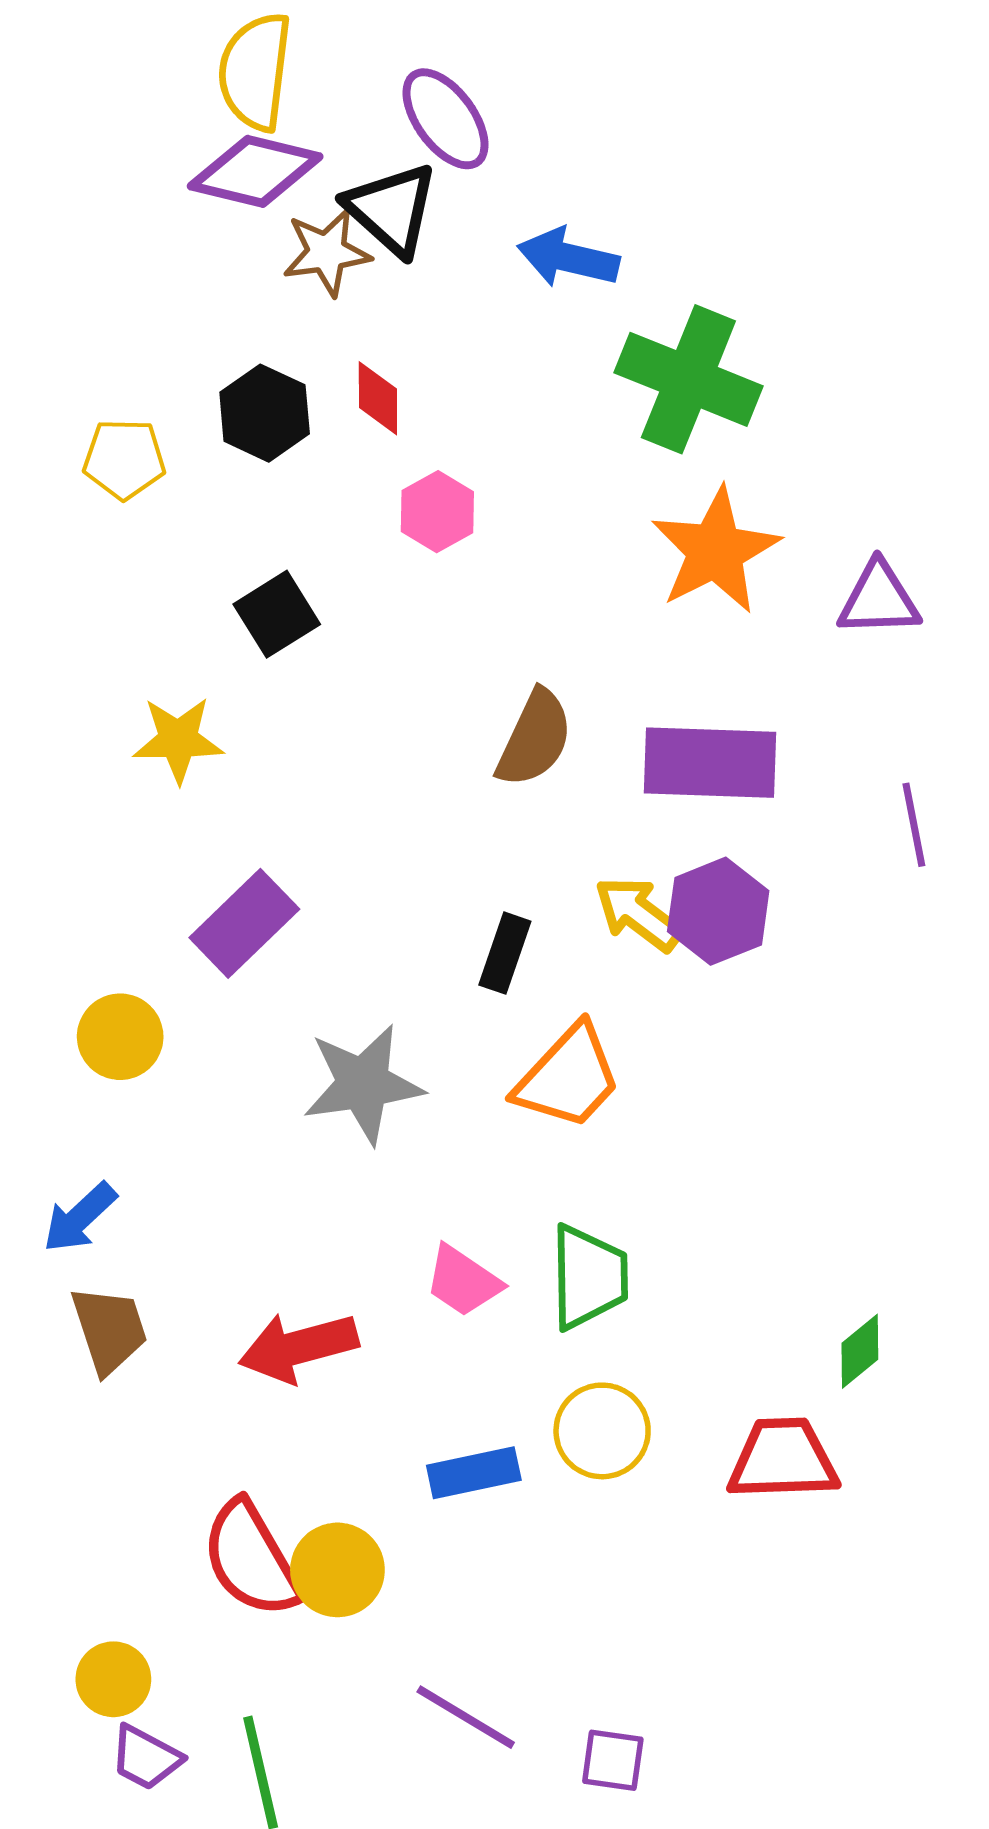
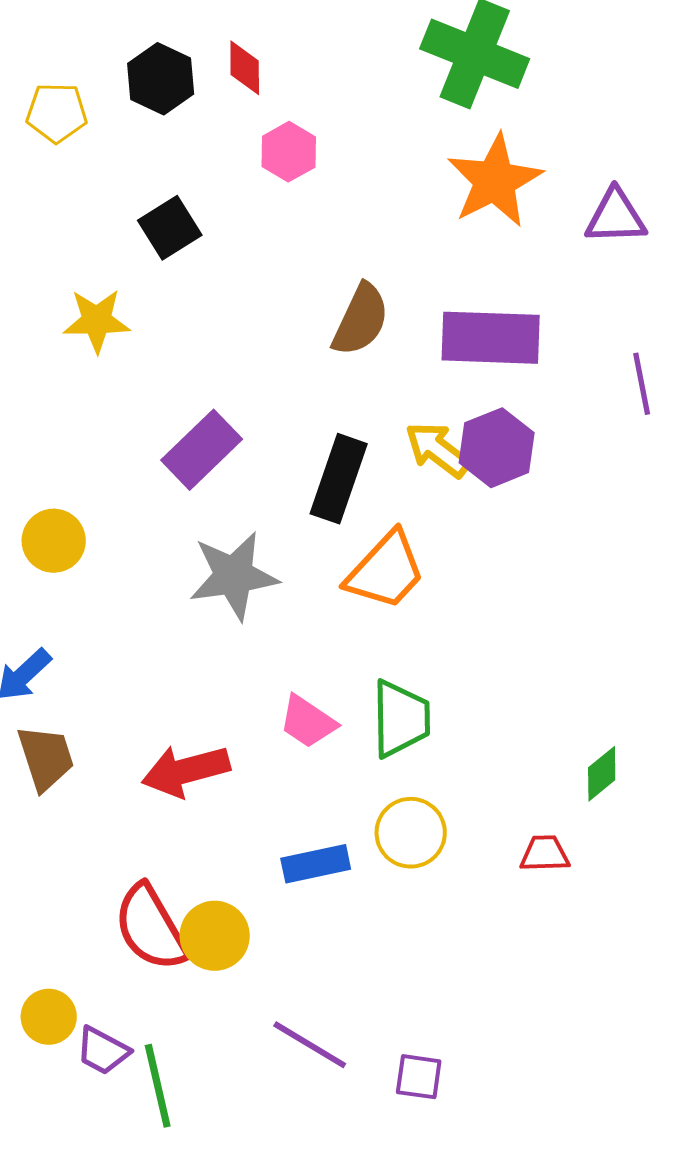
purple rectangle: (244, 923) -> (202, 450), moved
black rectangle: (505, 953) -> (339, 479), size x1.5
red trapezoid: (783, 1459) -> (545, 854), size x0.6
purple trapezoid: (146, 1758) -> (103, 1051), moved

